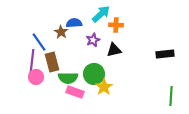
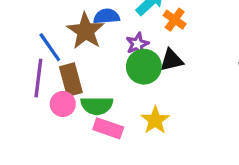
orange cross: (116, 25) -> (175, 20), turned 32
brown star: (61, 32) -> (85, 31), size x1.6
green circle: (94, 74) -> (144, 67), moved
pink circle: (36, 77) -> (63, 104), moved

